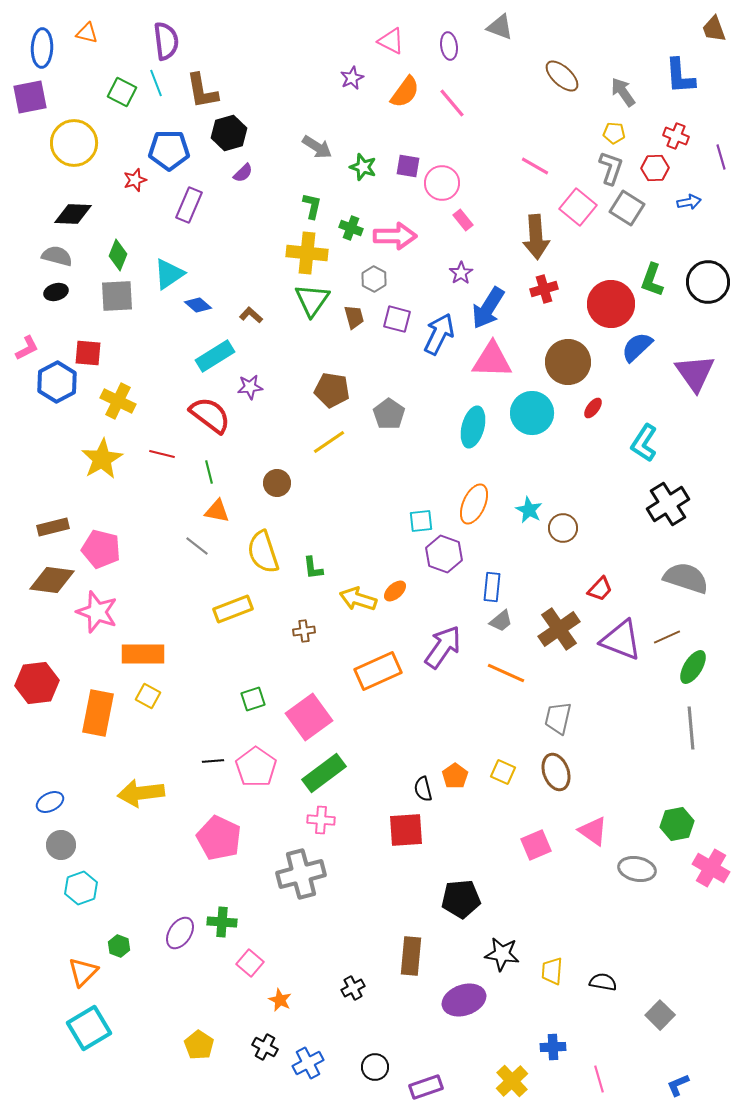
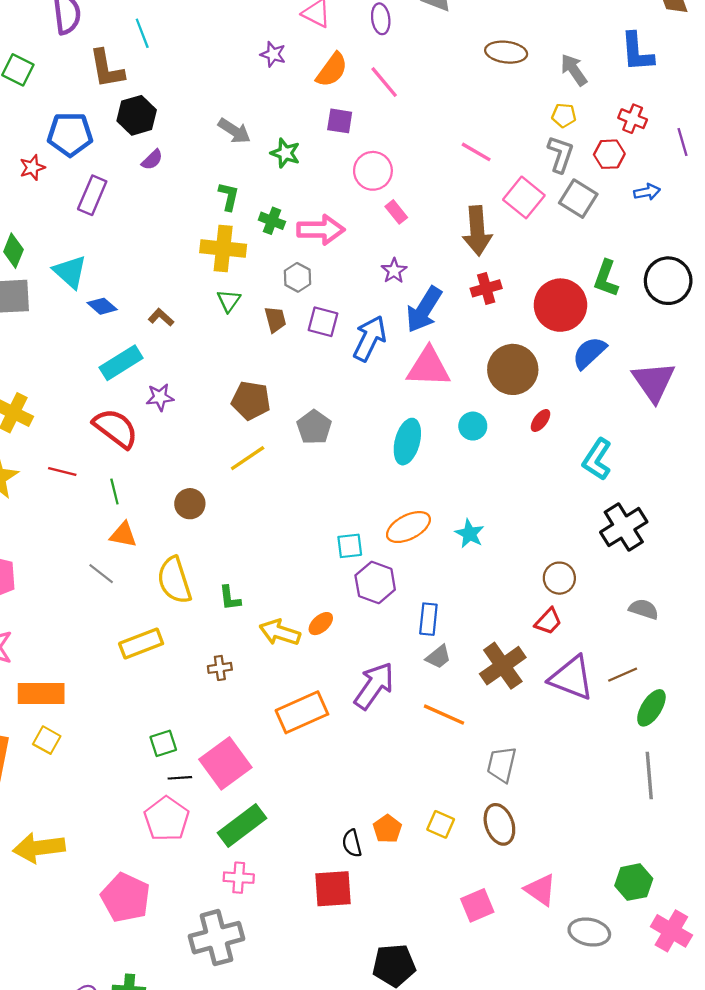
brown ellipse: (562, 76) -> (506, 52), turned -36
purple star: (352, 78) -> (273, 54), turned -30
cyan line: (156, 83) -> (142, 33), moved
purple square: (408, 166) -> (340, 121), moved
cyan triangle: (169, 274) -> (70, 272), turned -44
green triangle: (312, 300) -> (229, 301), size x0.6
cyan circle: (532, 413) -> (473, 426), size x0.6
orange ellipse: (474, 504) -> (408, 527), turned 39
brown circle: (563, 528) -> (559, 578), moved
gray semicircle: (686, 578) -> (644, 609), size x0.6
black line: (213, 761) -> (180, 778), moved

